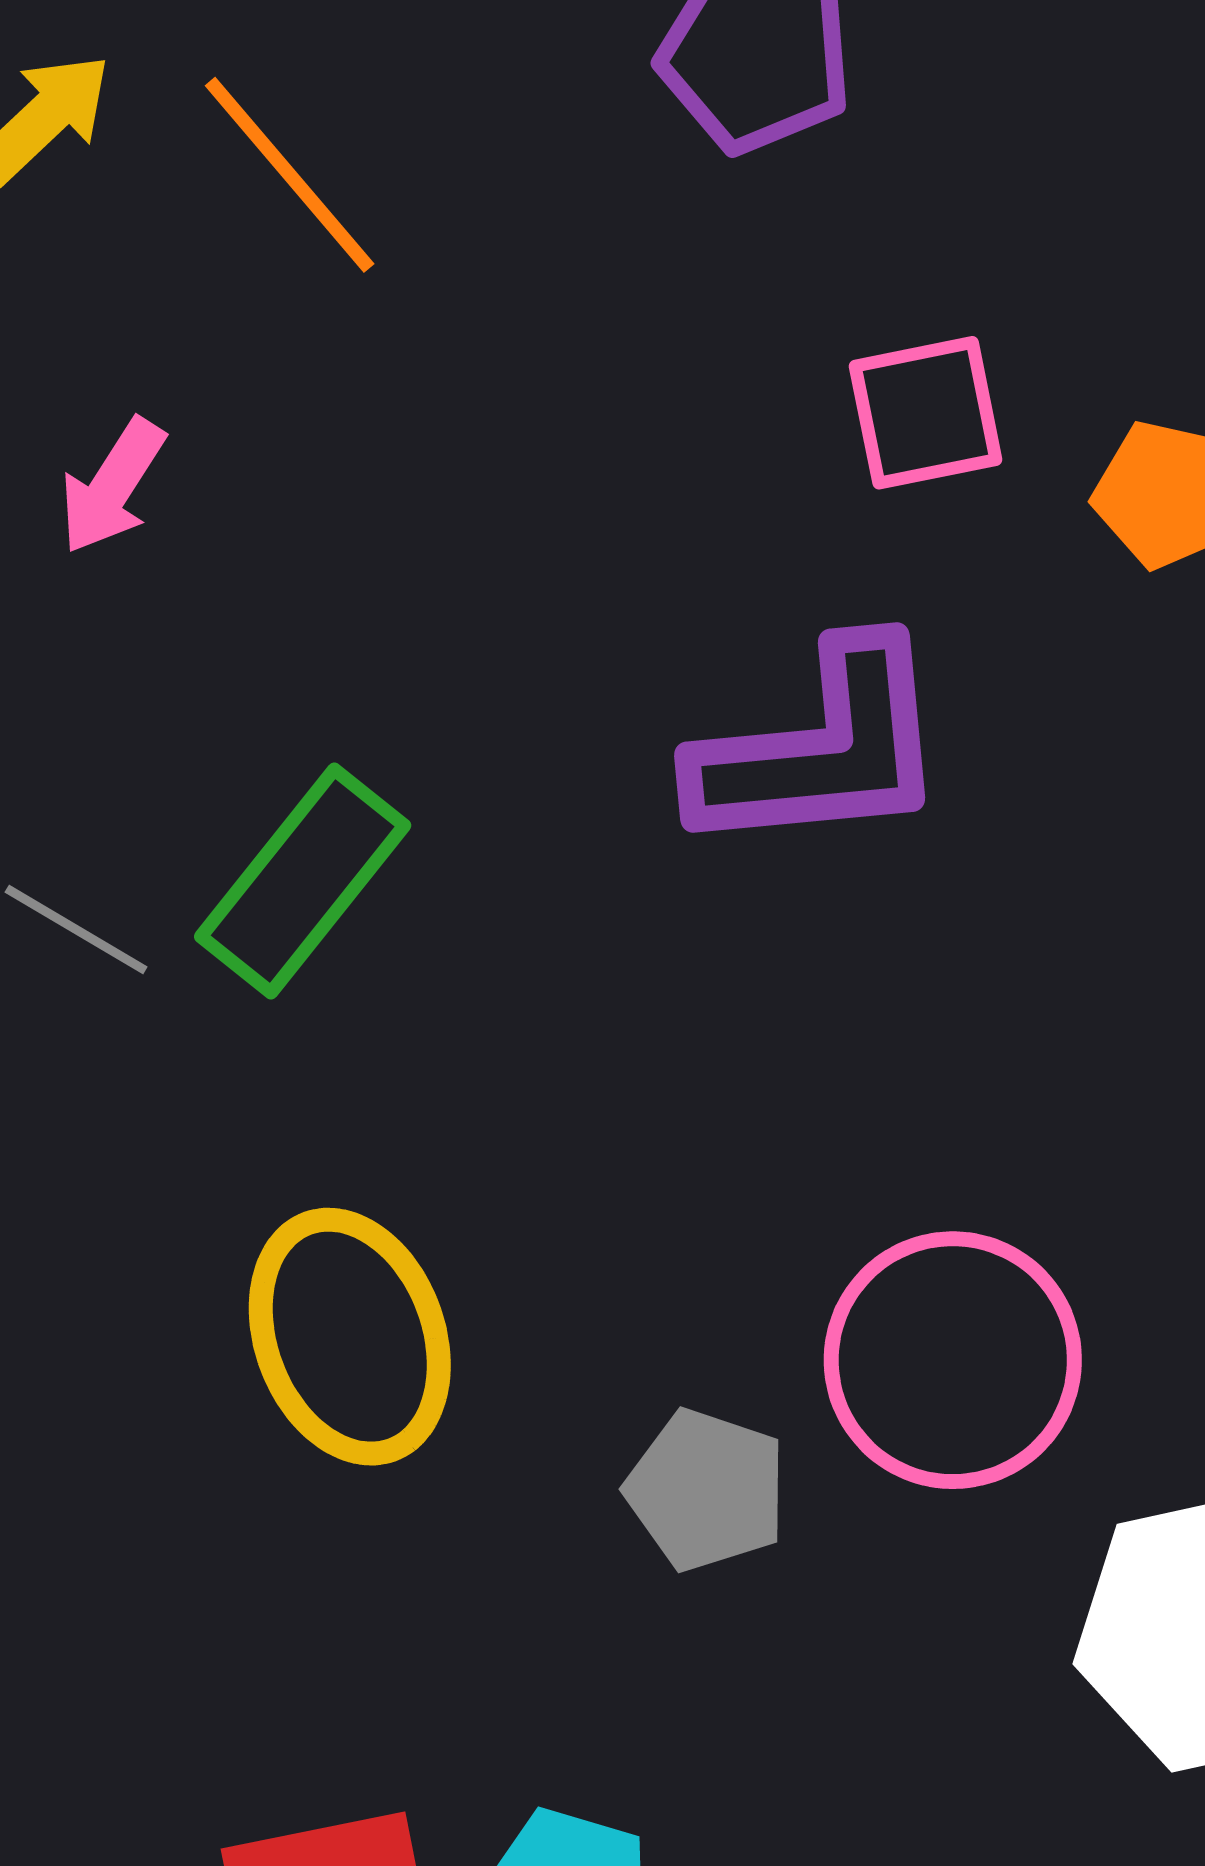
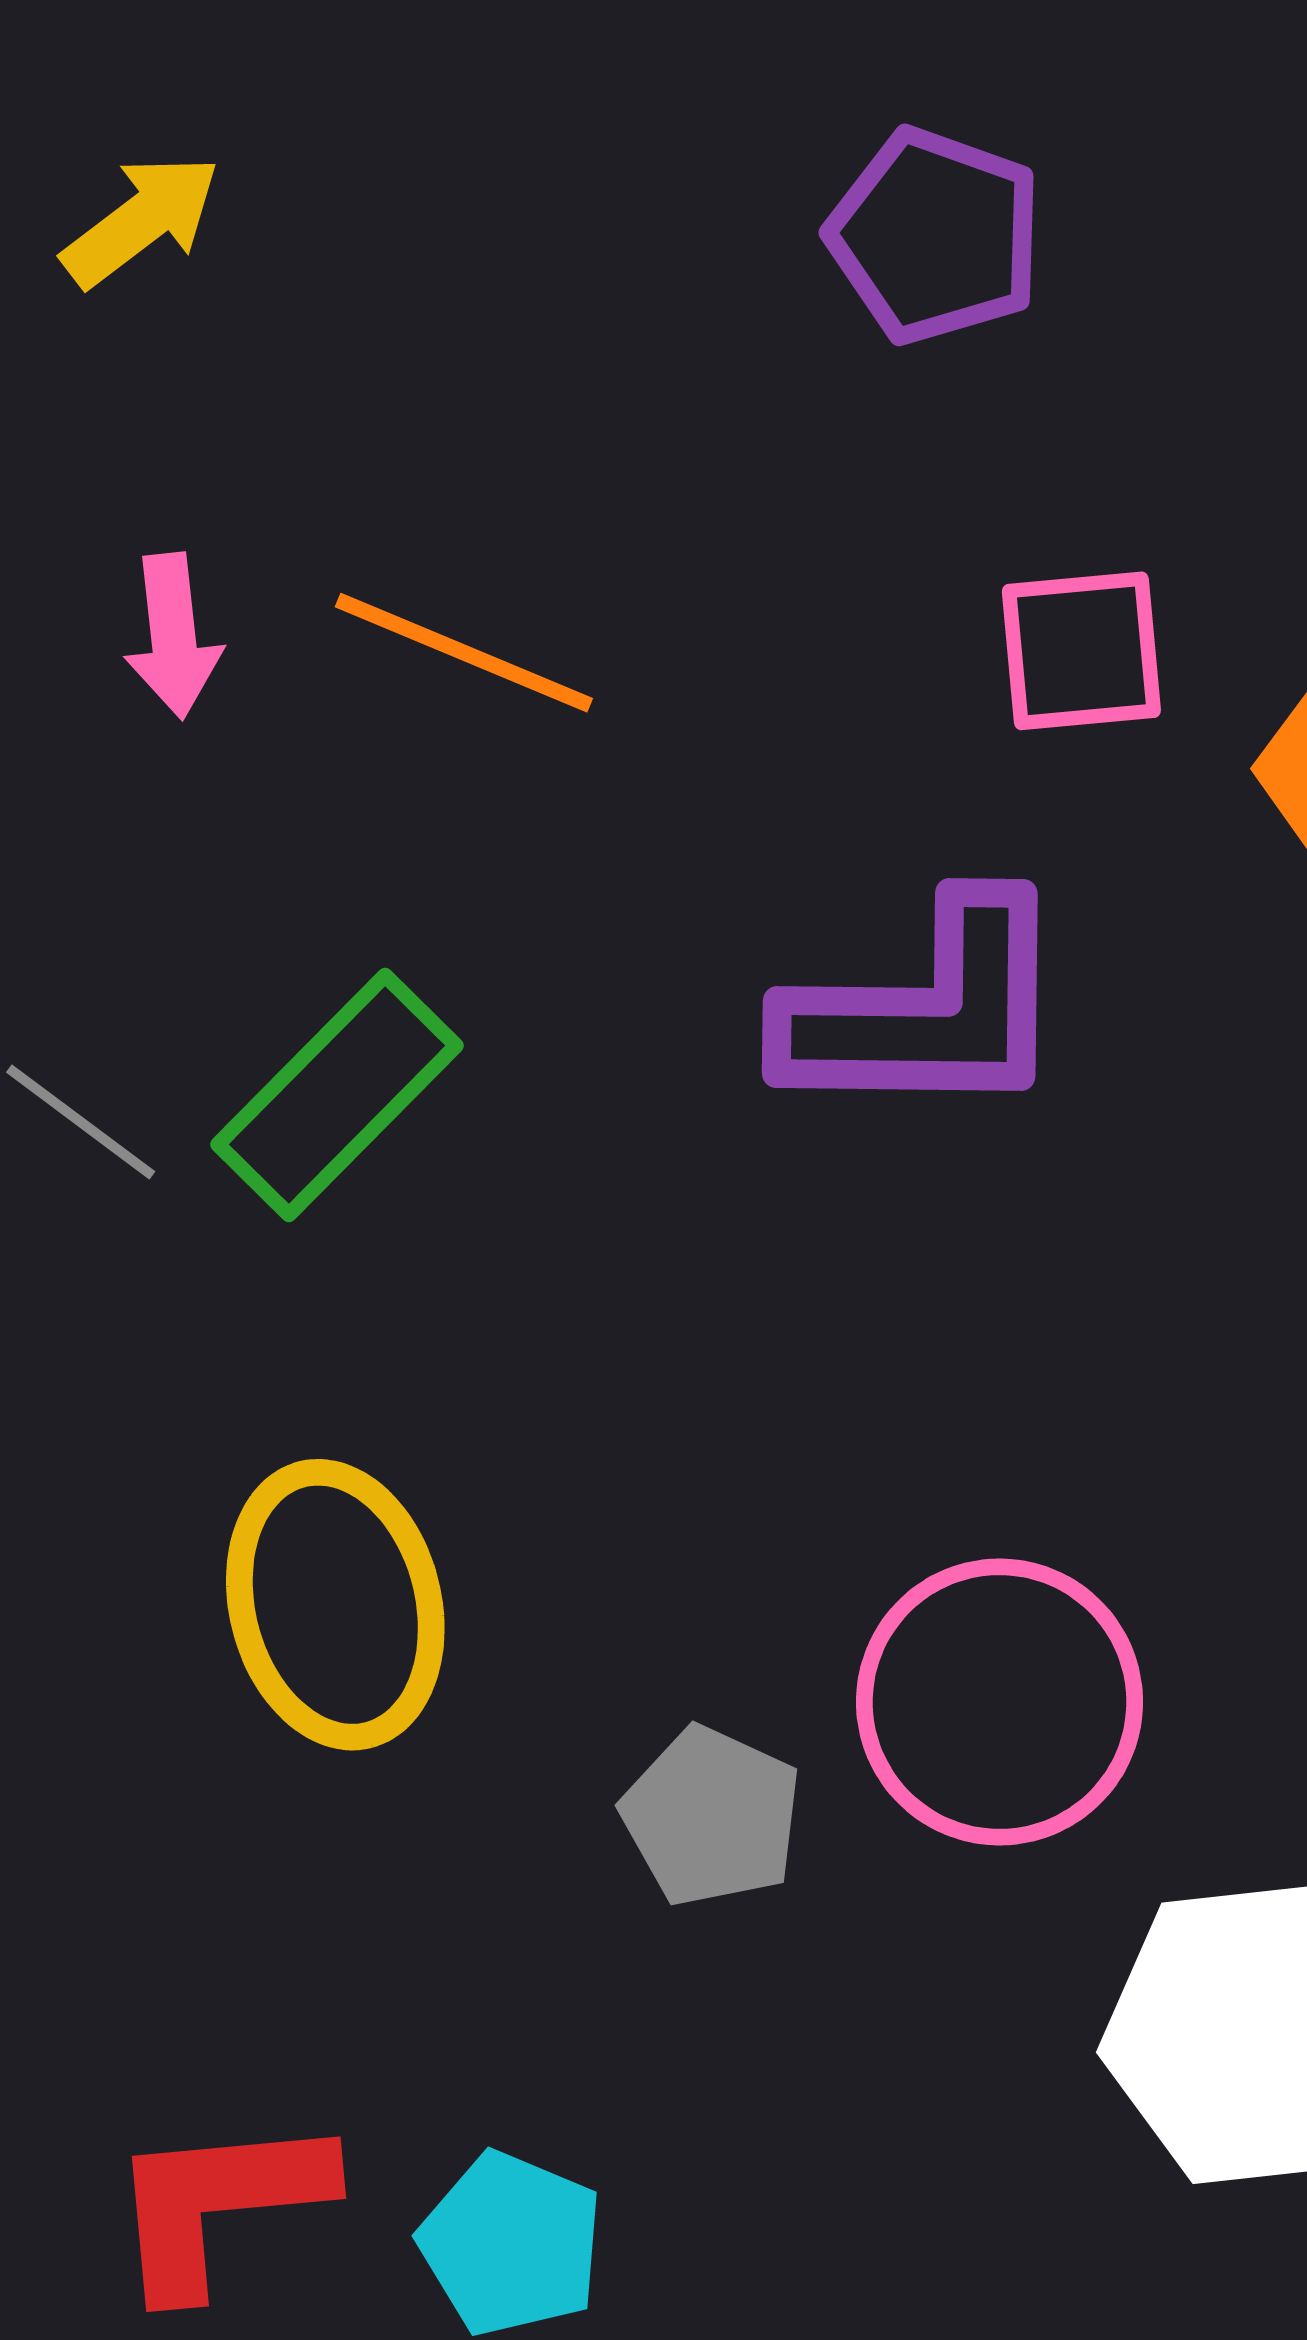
orange line: (290, 175) -> (464, 653), moved, turned -33
pink arrow: (112, 486) -> (173, 636), turned -45

